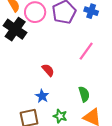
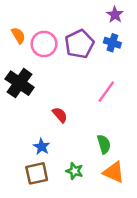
black cross: (15, 29) -> (20, 83), moved
blue star: (42, 96) -> (42, 147), moved

